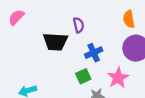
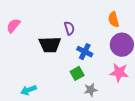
blue cross: (94, 53) -> (85, 52), turned -35
pink star: (118, 78) -> (119, 73), moved, turned -30

